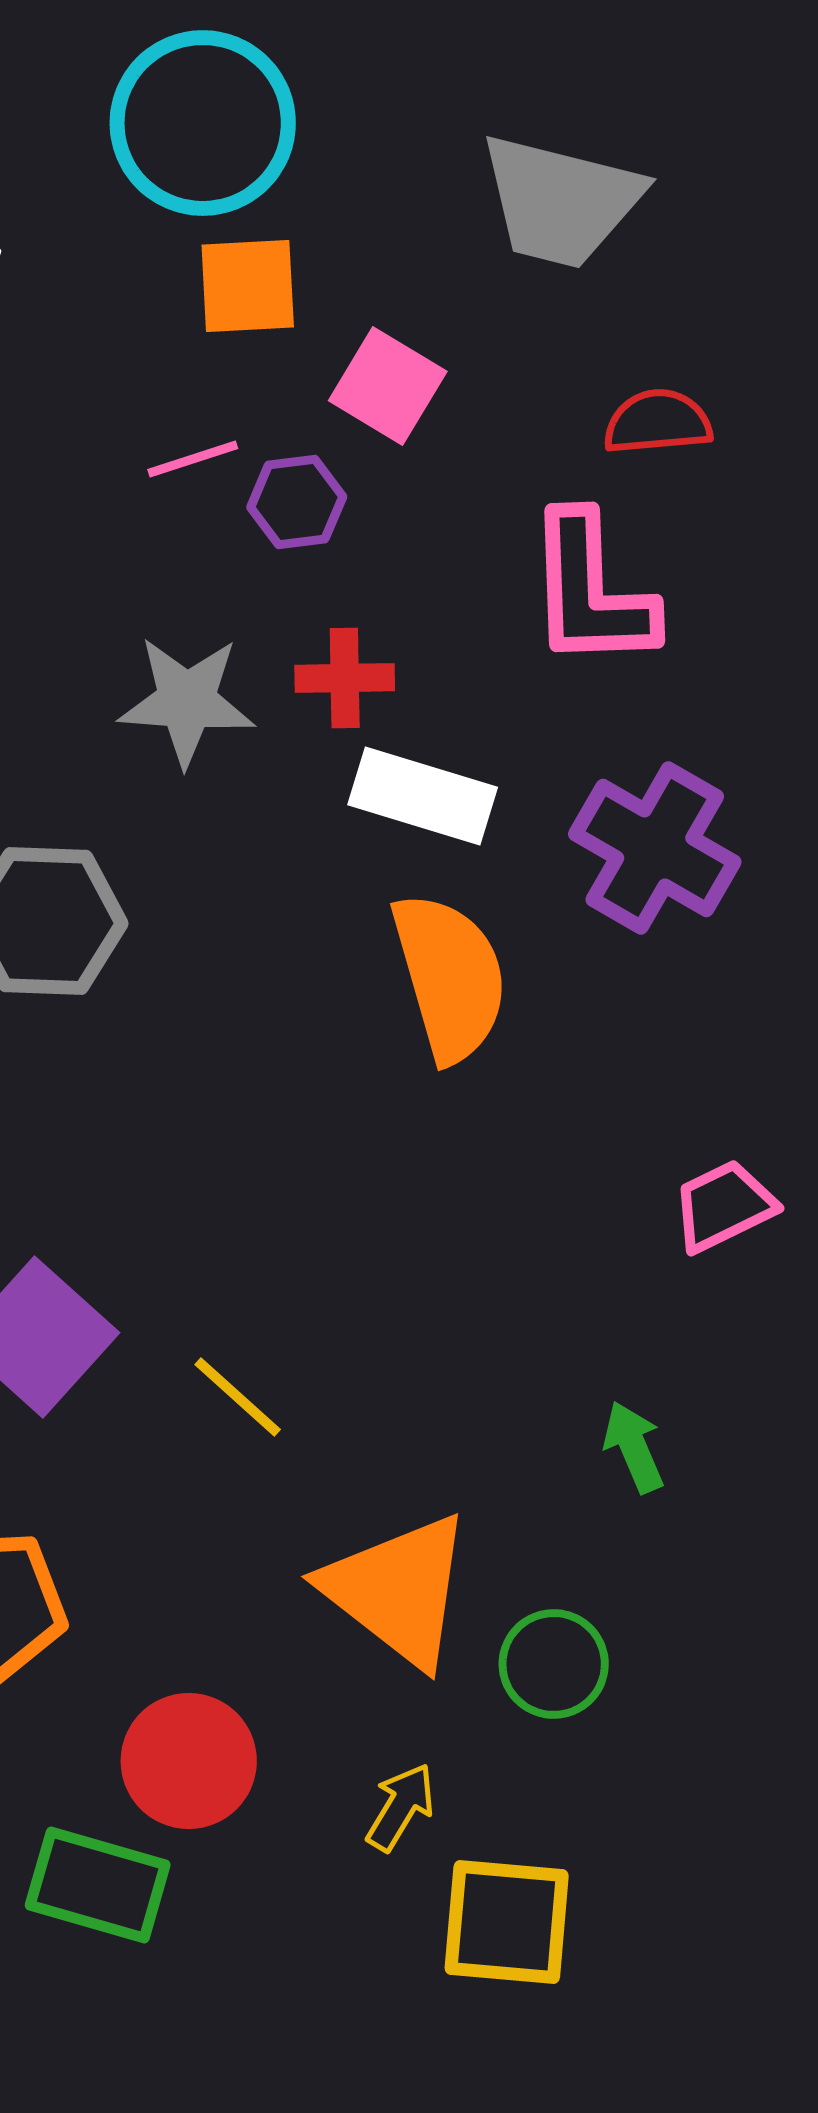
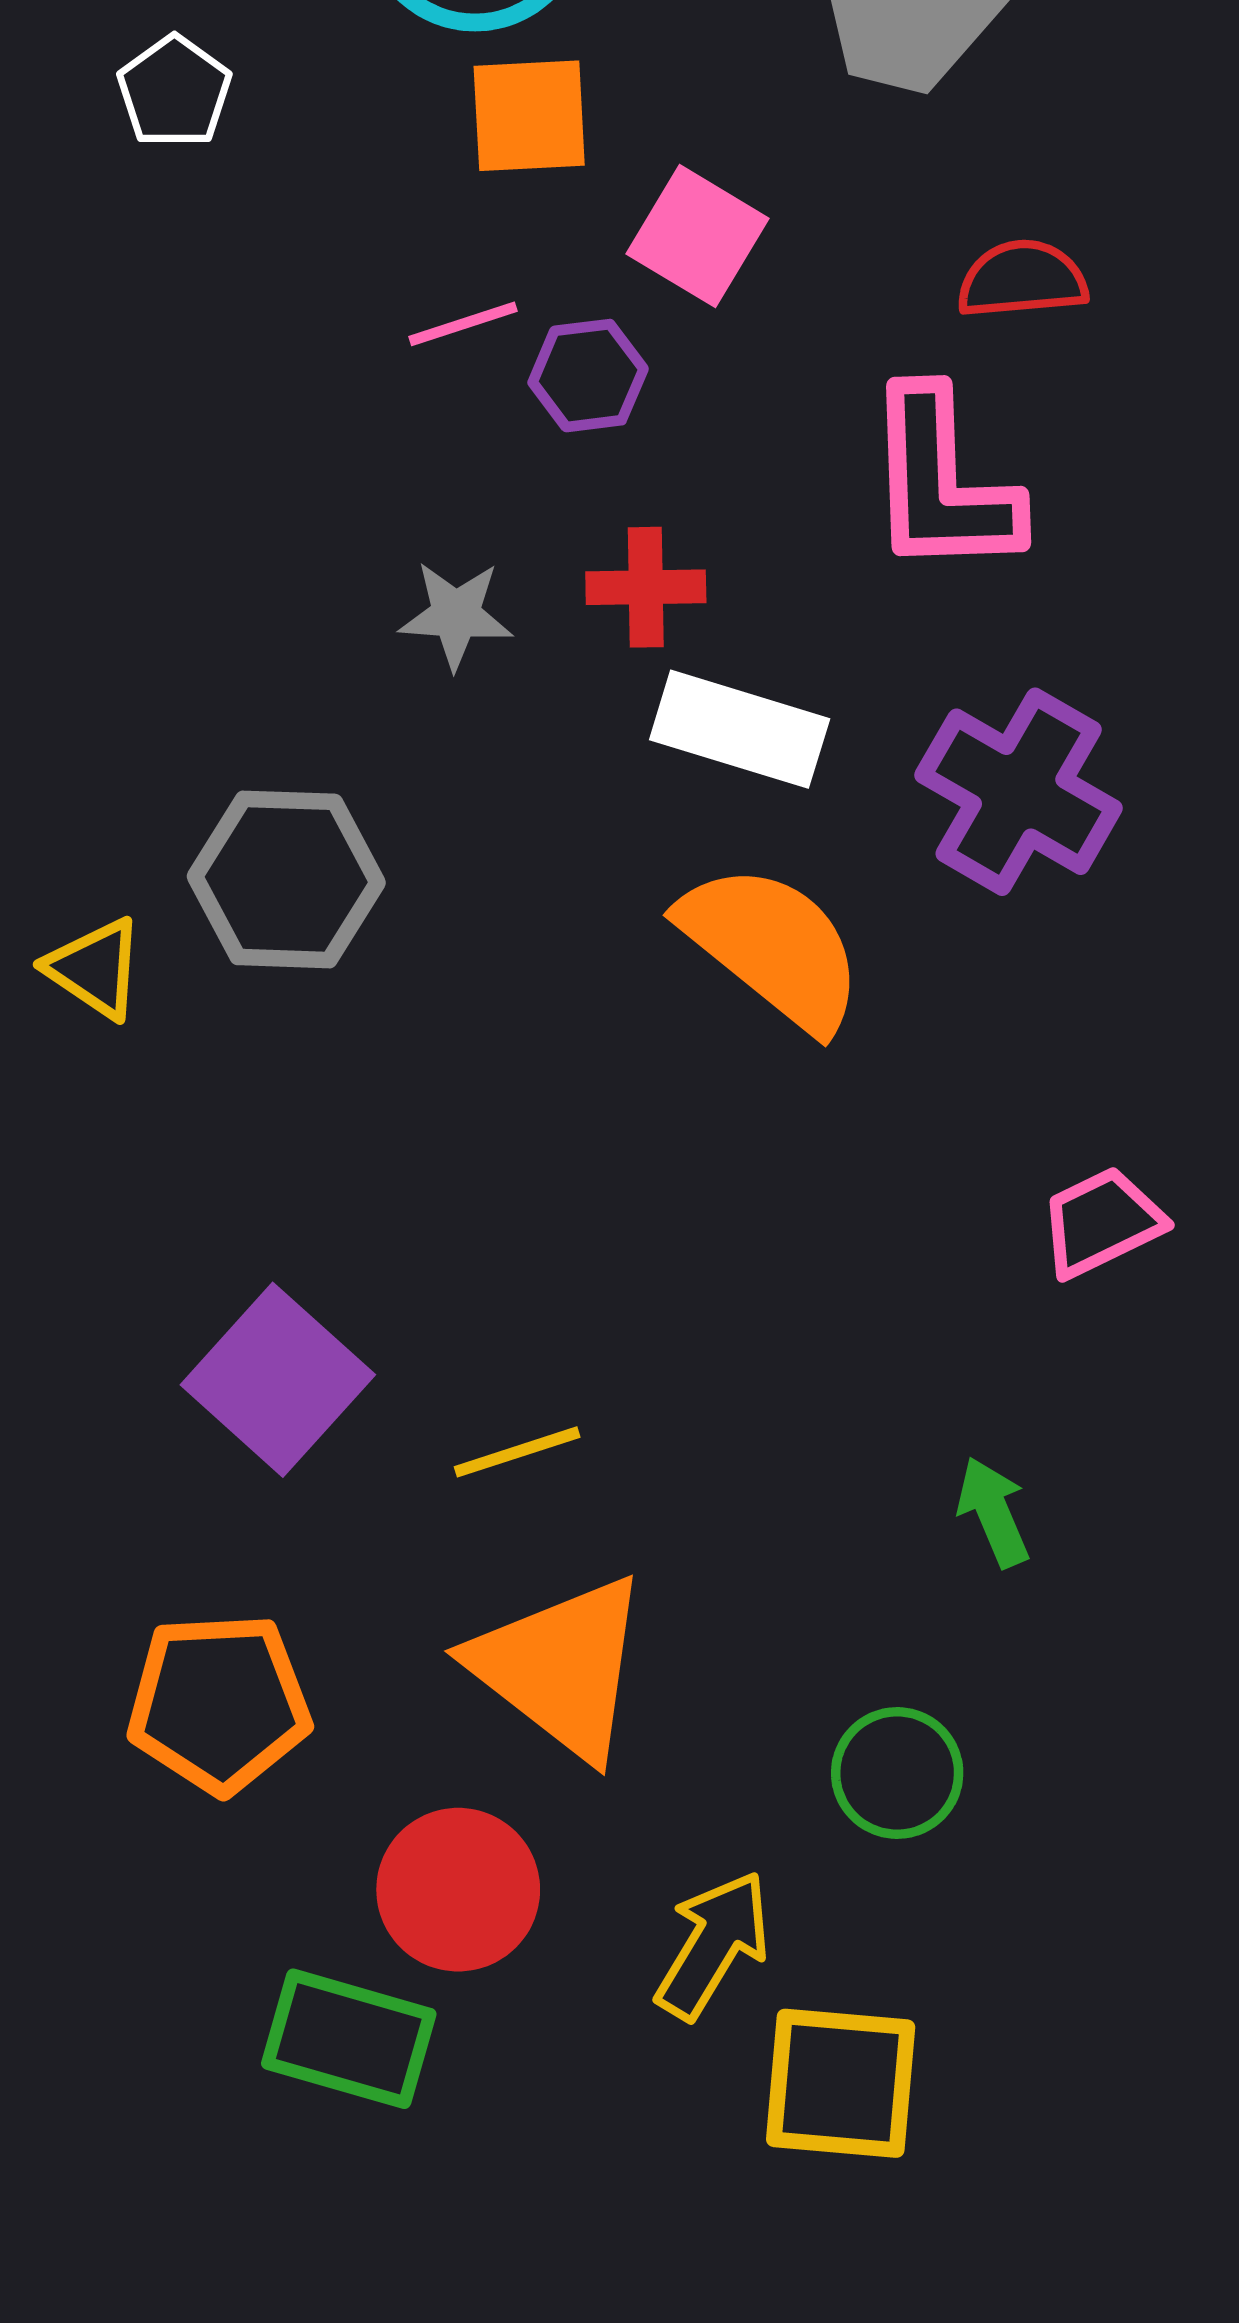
gray star: (187, 701) -> (456, 615), size x0.7
orange semicircle: (450, 977) -> (772, 947), turned -35
yellow line: (238, 1397) -> (517, 1452), turned -60
orange triangle: (398, 1590) -> (560, 1667), moved
yellow arrow: (401, 1807) -> (713, 1945), size x1.4

